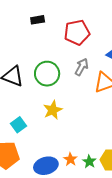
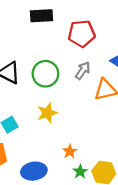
black rectangle: (38, 20) -> (42, 16), size x1.5
orange star: (70, 159) -> (70, 151), moved

